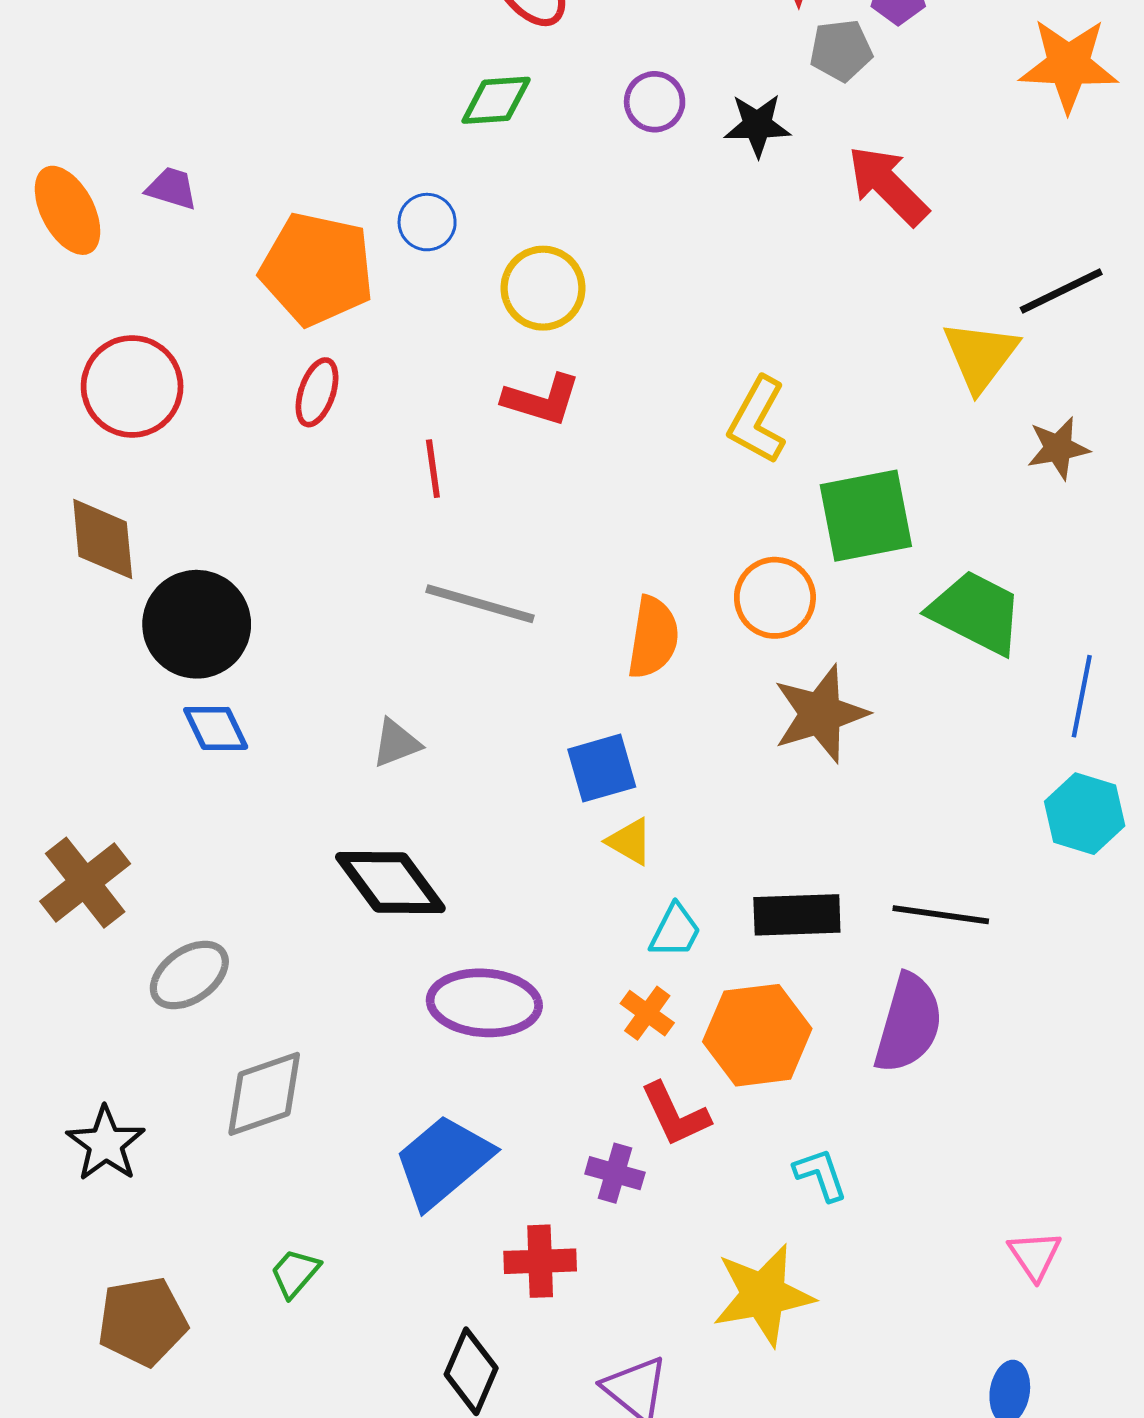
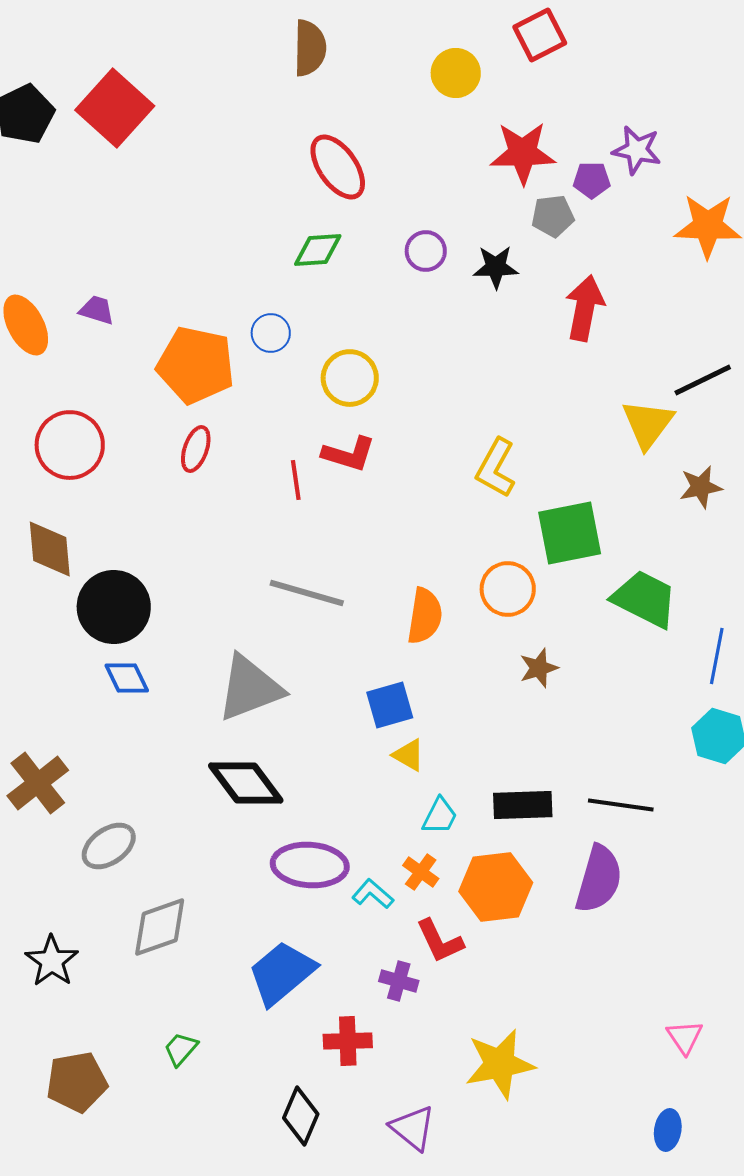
red arrow: (888, 185) -> (585, 308), turned 56
red line: (433, 469) -> (296, 480), moved
brown star: (820, 714) -> (539, 668), size x0.6
gray triangle: (396, 743) -> (250, 688), size x2.0
cyan L-shape: (820, 1175) -> (373, 894), moved, turned -30

